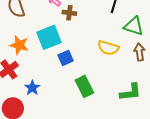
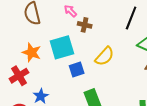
yellow semicircle: (108, 48) -> (104, 56), moved, turned -70

